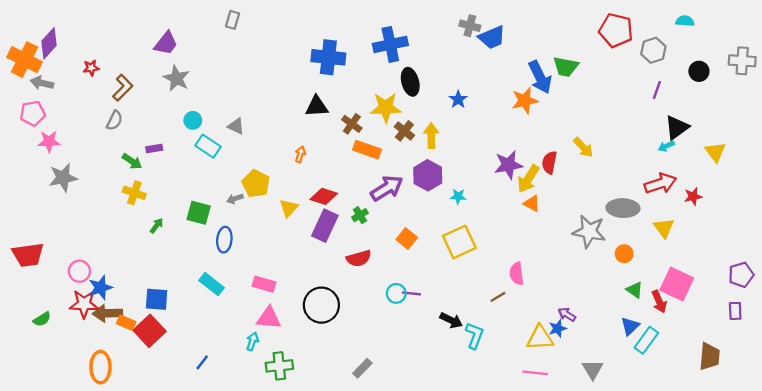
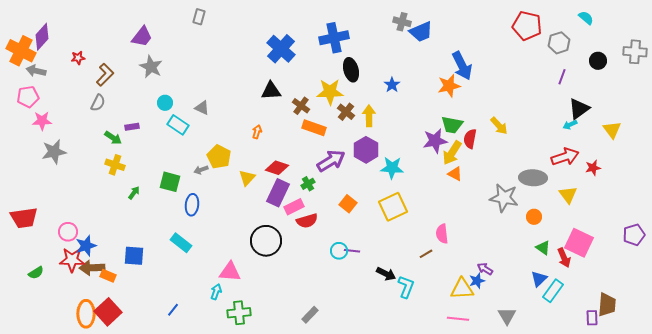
cyan semicircle: (685, 21) -> (586, 18), turned 35
blue cross: (328, 57) -> (281, 49), turned 36
green trapezoid: (566, 67) -> (452, 125), moved
cyan star: (458, 196) -> (392, 168), size x1.6
pink rectangle: (264, 284) -> (294, 207), moved, turned -42
black circle: (321, 305) -> (266, 241), moved
purple rectangle: (735, 311) -> (592, 318), moved
red square: (150, 331) -> (108, 312), moved

